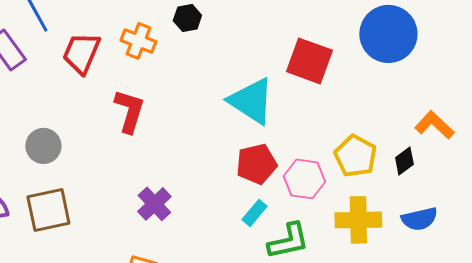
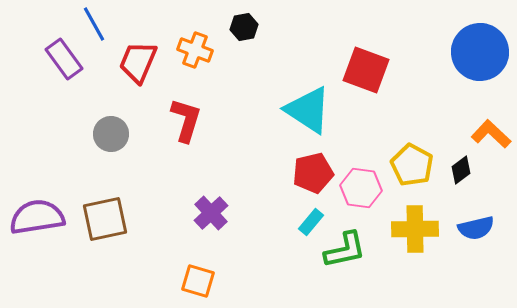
blue circle: (388, 34) -> (480, 52), moved
gray circle: (43, 146) -> (111, 134), moved

